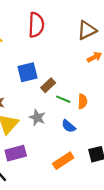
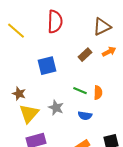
brown rectangle: (48, 85) -> (85, 55), moved
blue semicircle: (69, 126) -> (85, 116), turned -32

